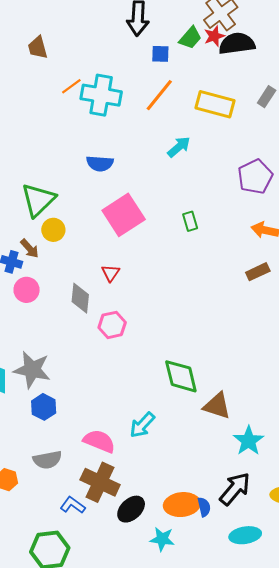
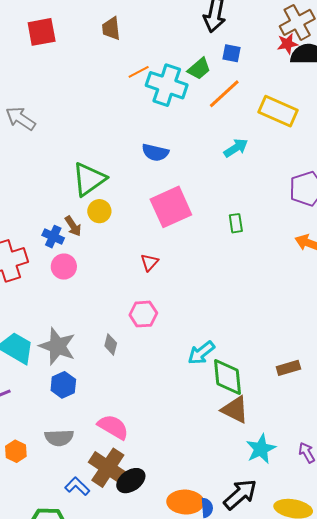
green trapezoid: (190, 38) -> (199, 69), moved
brown rectangle: (258, 272) -> (288, 368), moved
gray diamond: (80, 298) -> (111, 345), moved, size x0.7
green diamond: (181, 376) -> (227, 377), moved
cyan arrow: (142, 425) -> (201, 353), moved
black ellipse: (131, 509) -> (131, 481), moved

